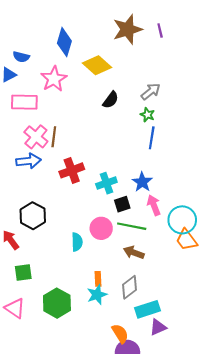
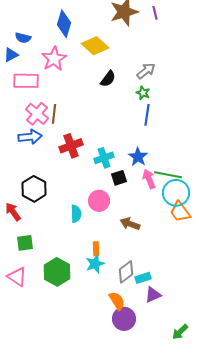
green line: (132, 226) -> (168, 175), moved
gray diamond: (130, 287) -> (126, 272), moved
cyan rectangle: (147, 309) -> (143, 278), size x0.7

